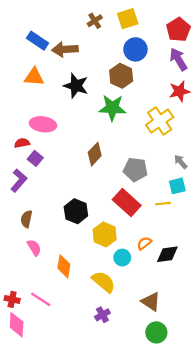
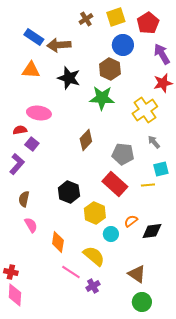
red pentagon: (178, 30) -> (148, 23), moved
gray arrow: (181, 162) -> (154, 142), moved
pink line: (41, 299) -> (71, 272), moved

